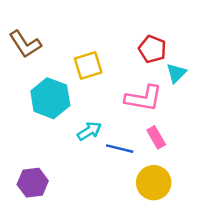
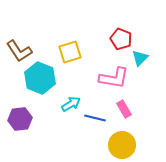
brown L-shape: (25, 44) -> (19, 51), moved
purple hexagon: (33, 183) -> (20, 119), moved

